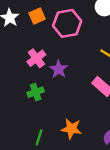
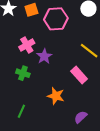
green cross: (36, 92) -> (23, 73), turned 32
orange star: (71, 129) -> (56, 96), moved

